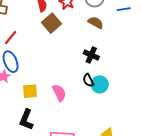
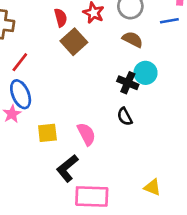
cyan circle: (100, 84) -> (146, 73), moved
black L-shape: (26, 120) -> (67, 168), moved, turned 30

